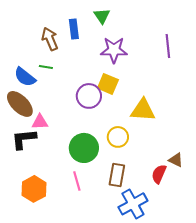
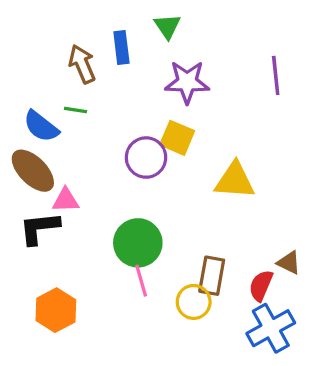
yellow circle: (118, 137) -> (194, 302), moved
brown rectangle: (117, 175) -> (212, 276), moved
pink line: (77, 181) -> (141, 281), moved
blue cross: (133, 204) -> (271, 328), moved

